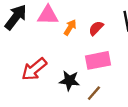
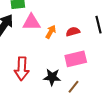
red semicircle: (96, 28) -> (73, 32), turned 32
red arrow: (34, 69) -> (22, 69), turned -45

